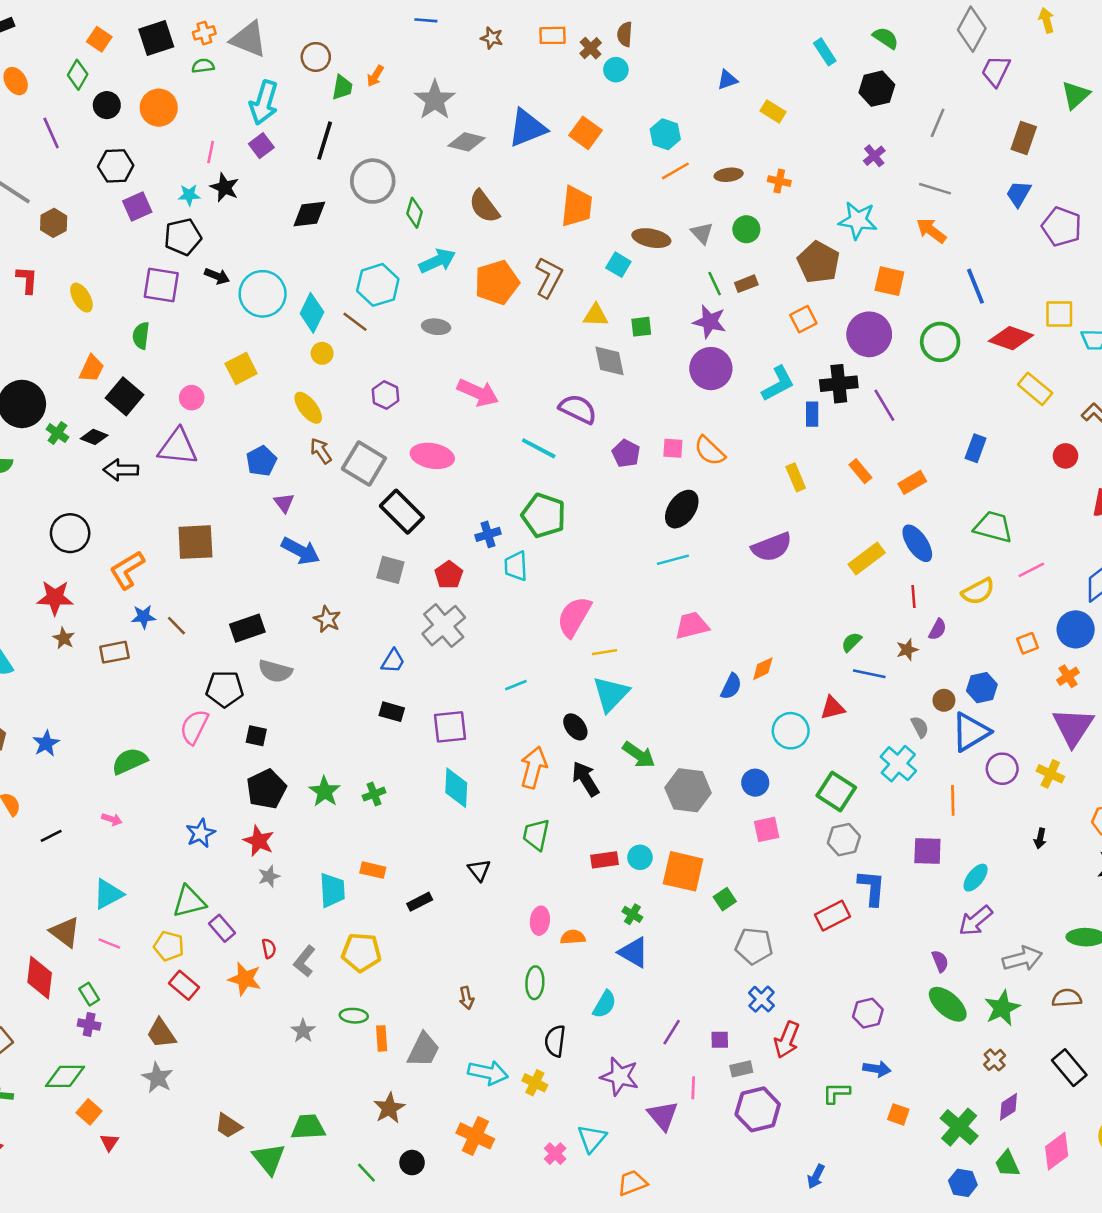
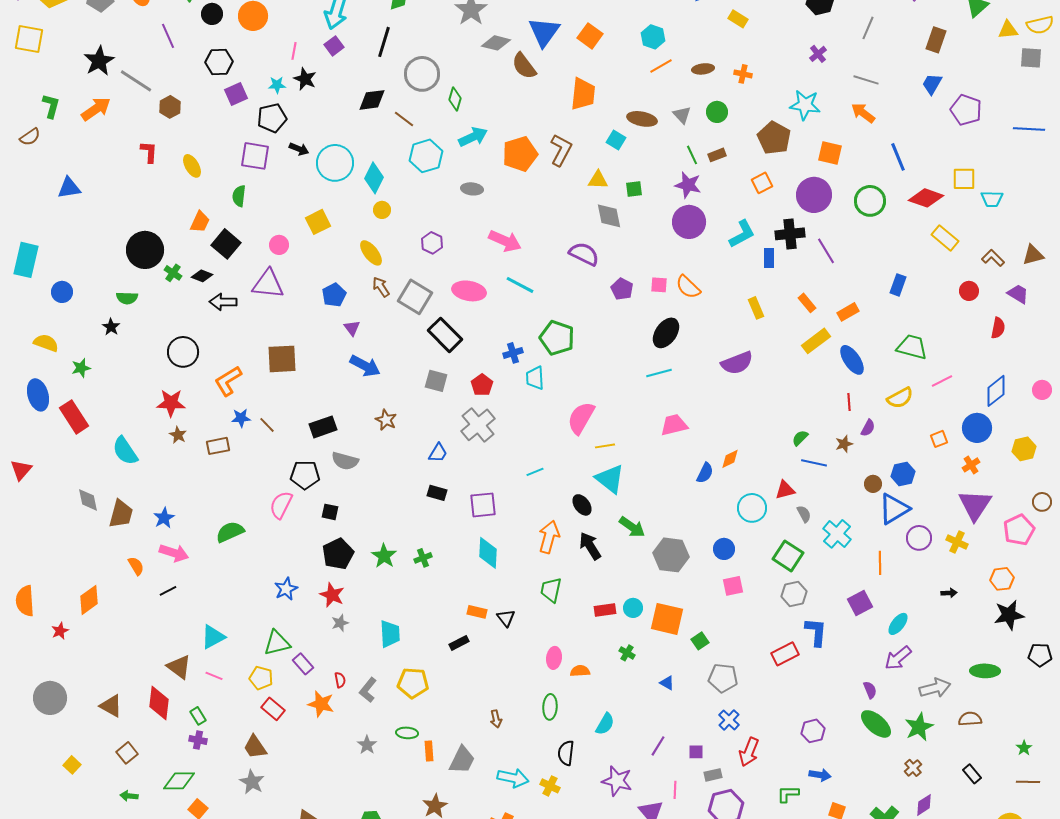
blue triangle: (527, 128) -> (544, 32), turned -32
brown semicircle: (484, 206) -> (524, 66), moved
brown line: (355, 322) -> (404, 119), moved
cyan line: (539, 448) -> (520, 285), moved
yellow rectangle: (867, 558) -> (816, 341), moved
cyan triangle: (611, 694) -> (610, 479), turned -36
gray semicircle: (920, 727) -> (804, 514), moved
pink arrow: (112, 819) -> (174, 553), moved, size x1.8
black arrow: (1040, 838) -> (949, 593), turned -105
purple square: (927, 851) -> (860, 603), turned -30
orange rectangle: (373, 870) -> (477, 612), moved
blue triangle: (634, 952) -> (667, 683), moved, size x0.6
black rectangle: (1069, 1068) -> (972, 774), size x0.7

